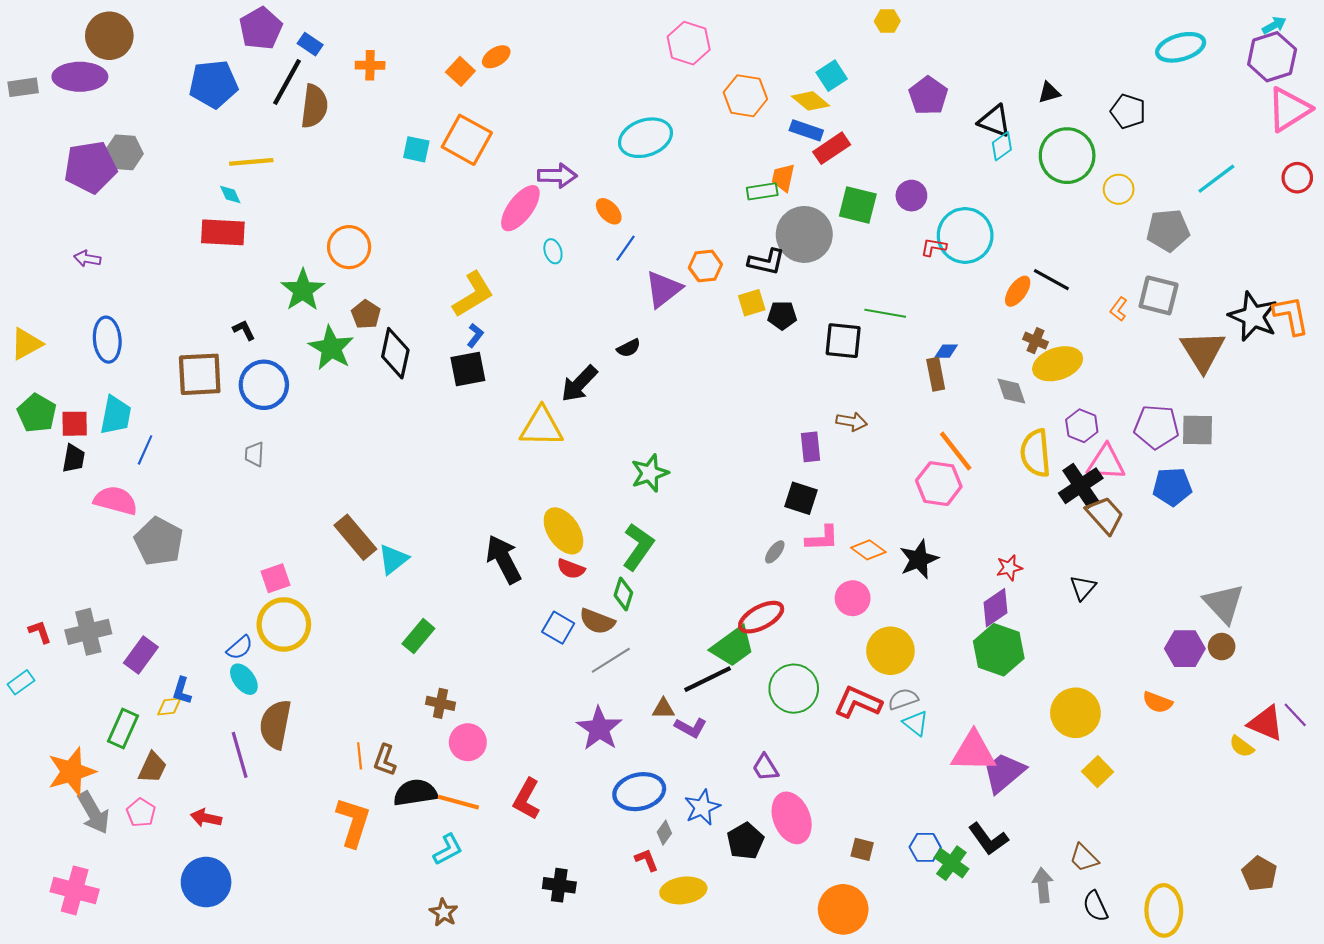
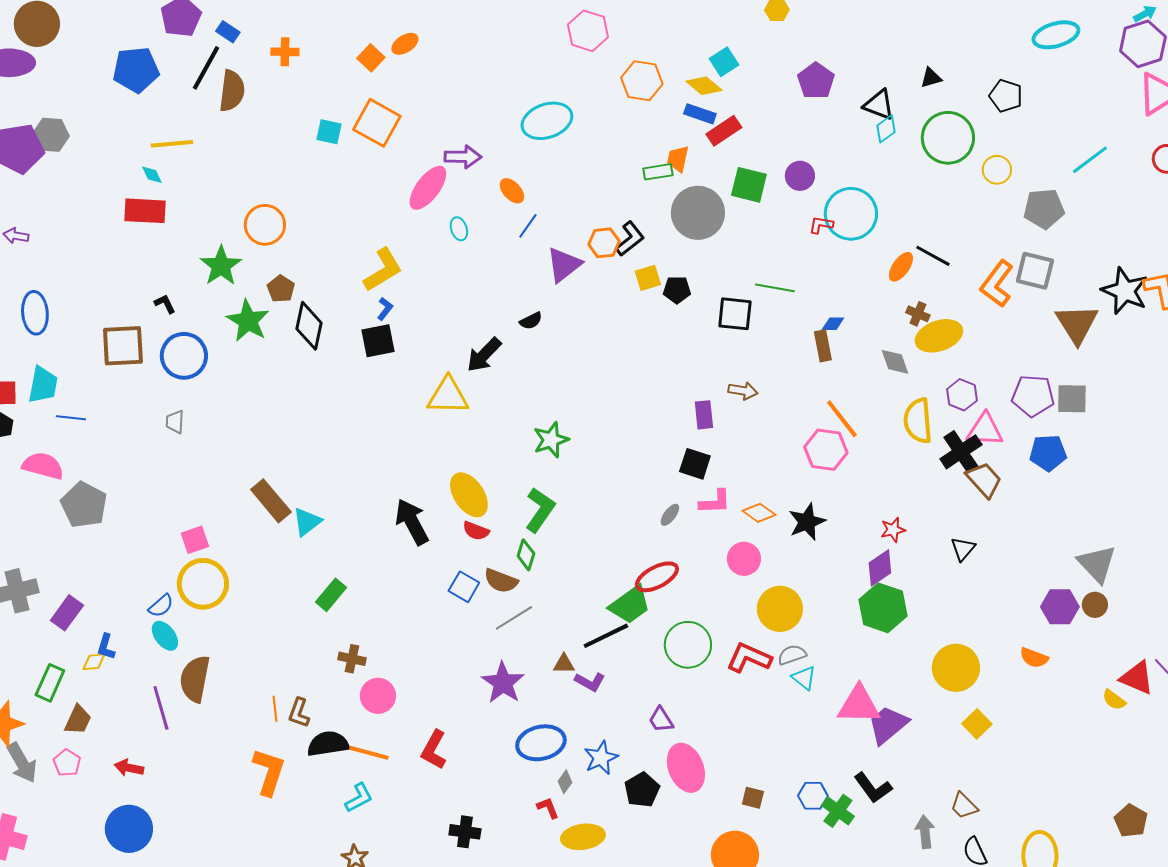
black L-shape: (766, 262) -> (630, 239), moved, turned -51
orange L-shape: (1119, 309) -> (997, 284), size x2.0
blue line: (145, 450) -> (71, 418), turned 72

